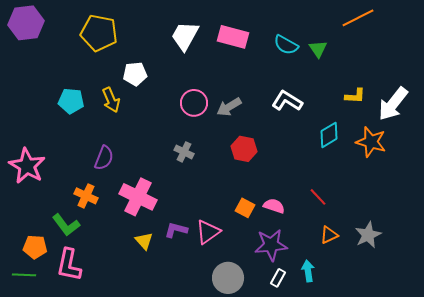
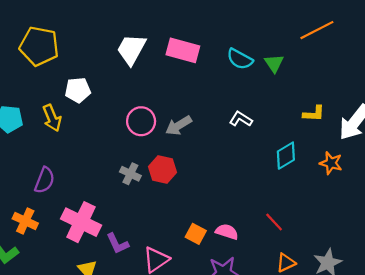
white L-shape: (287, 101) -> (241, 119), size x0.7
orange star: (371, 142) -> (331, 163), size x0.7
red hexagon: (244, 149) -> (163, 169), moved
purple L-shape: (176, 230) -> (117, 243), moved, turned -130

